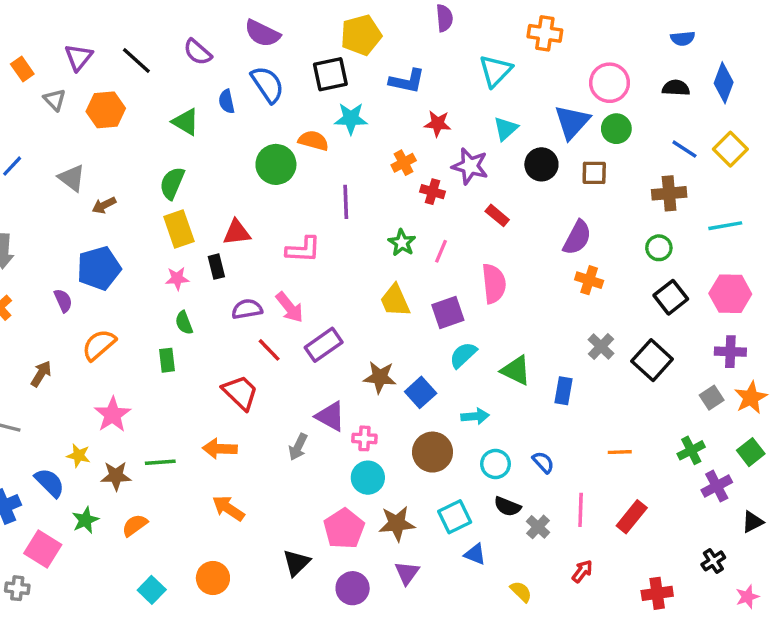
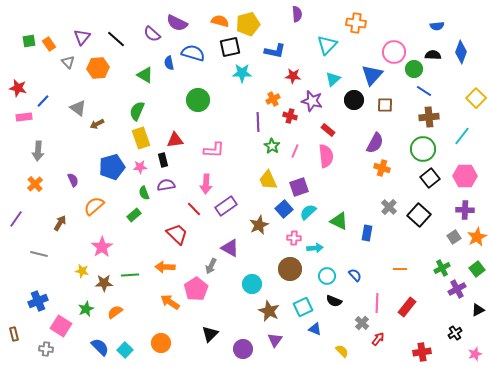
purple semicircle: (262, 33) -> (177, 23), moved
blue semicircle: (267, 84) -> (193, 53), turned -40
green circle: (616, 129) -> (414, 69), moved
orange semicircle: (313, 141) -> (220, 21), moved
blue line: (684, 149) -> (424, 91), moved
yellow square: (730, 149) -> (476, 98), moved
purple line: (346, 202) -> (258, 122), moved
cyan line: (725, 226) -> (462, 136), turned -42
green circle: (659, 248) -> (423, 149), size x1.6
blue pentagon: (99, 268) -> (112, 167), moved
pink semicircle: (494, 284) -> (326, 156), moved
pink arrow: (290, 307) -> (206, 184), turned 42
purple semicircle: (247, 309) -> (166, 185), moved
green rectangle: (167, 360) -> (134, 215), turned 56
brown star: (380, 377) -> (259, 225), turned -30
blue square: (421, 392) -> (284, 209), moved
pink cross: (364, 438) -> (294, 238), moved
blue semicircle: (50, 483) -> (100, 347), moved
brown star: (397, 524) -> (269, 311), turned 30
gray cross: (538, 527) -> (362, 323), moved
pink pentagon: (344, 529) -> (196, 289), moved

